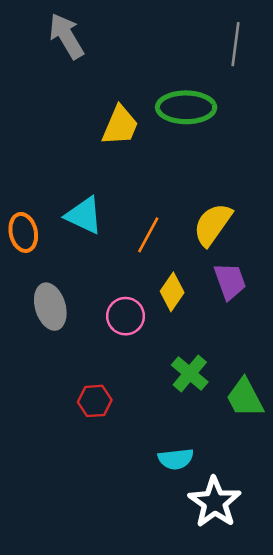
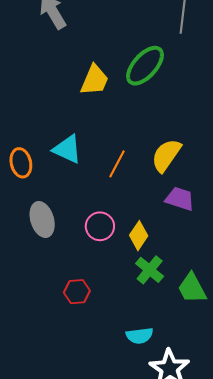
green ellipse: (186, 107) -> (145, 66), turned -48
purple trapezoid: (230, 281) -> (180, 199), turned -52
yellow diamond: (172, 292) -> (139, 236), moved

